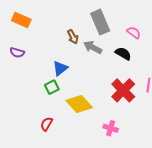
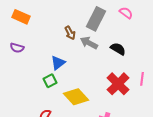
gray rectangle: (100, 22) -> (96, 19), turned 50
pink semicircle: (134, 33) -> (126, 13), moved

